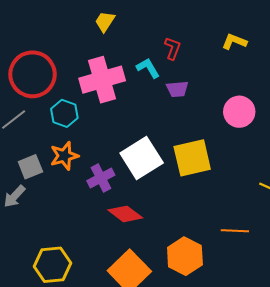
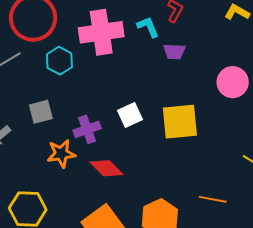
orange star: (64, 156) -> (61, 154), moved
white square: (142, 158) -> (130, 115), size x0.6
gray square: (30, 167) -> (41, 112), moved

